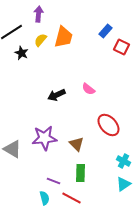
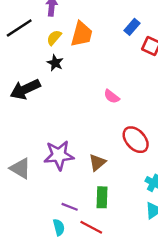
black star: (21, 53) -> (55, 63), moved
black arrow: (56, 95) -> (25, 89), moved, size x1.4
brown triangle: (76, 144) -> (97, 162), turned 35

